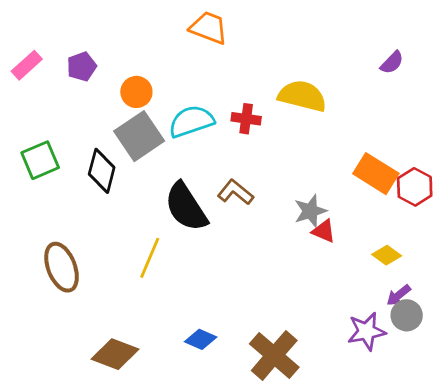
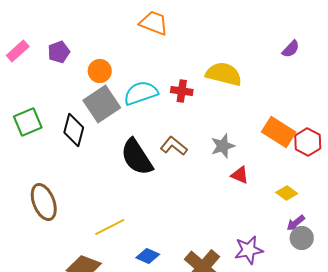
gray star: (310, 211) -> (223, 146), moved
yellow line: (150, 258) -> (110, 227), moved, turned 40
purple star: (367, 331) -> (249, 250), moved

